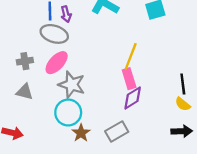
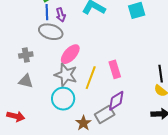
yellow line: (131, 56) -> (91, 78), moved
pink ellipse: (57, 63) -> (70, 54), moved
purple diamond: (133, 98) -> (116, 101), moved
brown star: (81, 133) -> (83, 123), moved

